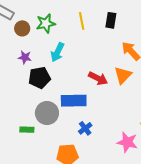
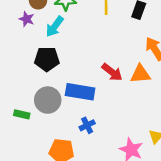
cyan arrow: (57, 52) -> (55, 26), moved
purple star: (25, 57) -> (27, 19), moved
orange triangle: (123, 75) -> (140, 74), turned 30

